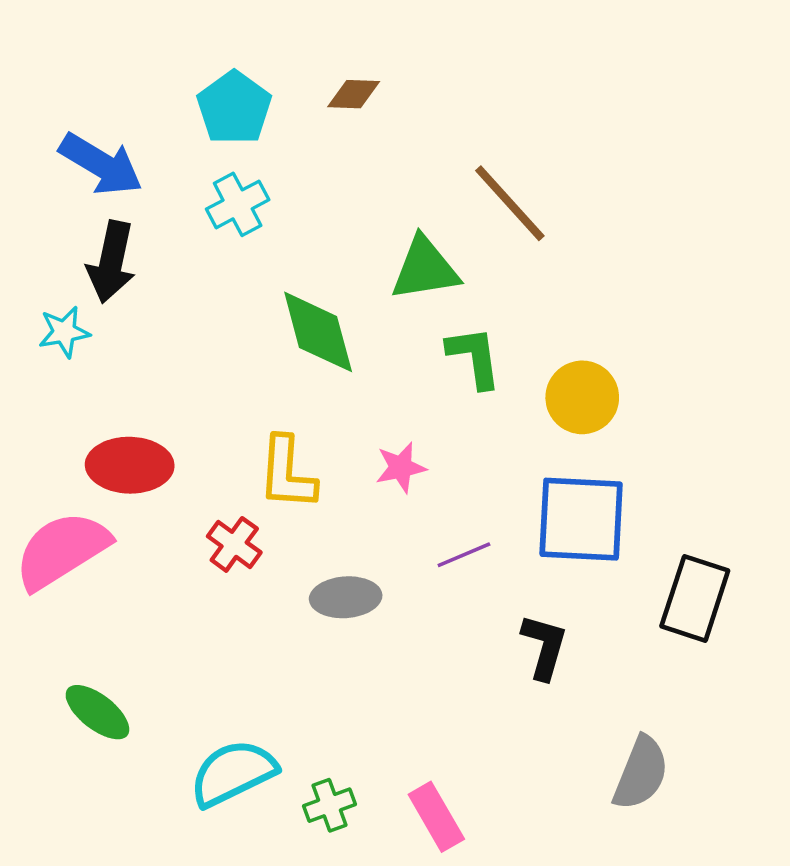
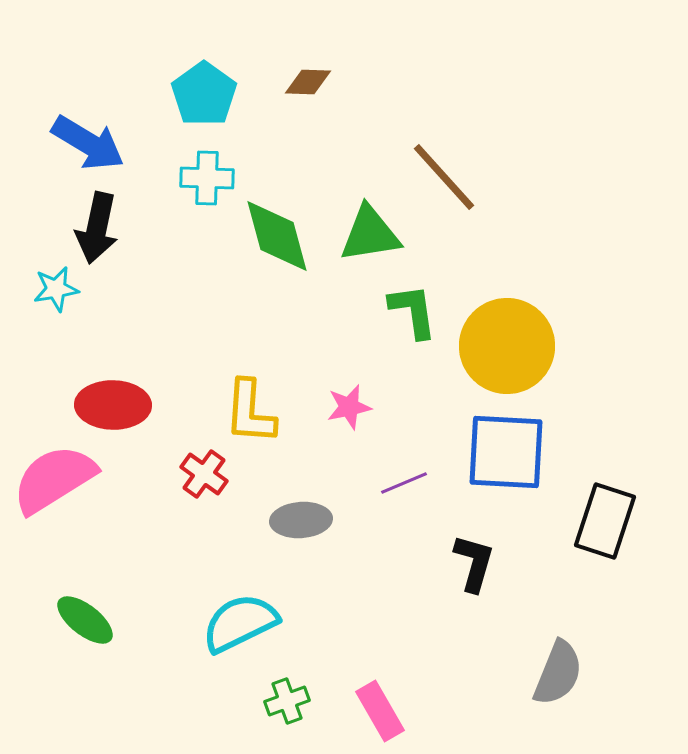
cyan cross: (238, 204) -> (207, 178), turned 30
green diamond: (318, 332) -> (277, 236), moved
yellow circle: (582, 397) -> (507, 346), size x1.5
cyan semicircle: (233, 773) -> (240, 623), moved

